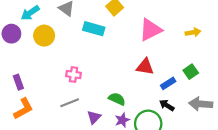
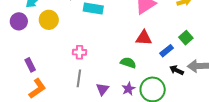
green semicircle: (117, 99) -> (128, 63), moved
gray line: (70, 103) -> (79, 78), turned -54
black arrow: (167, 105) -> (177, 70), moved

